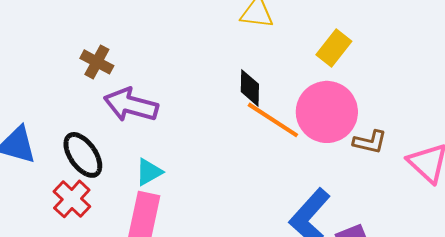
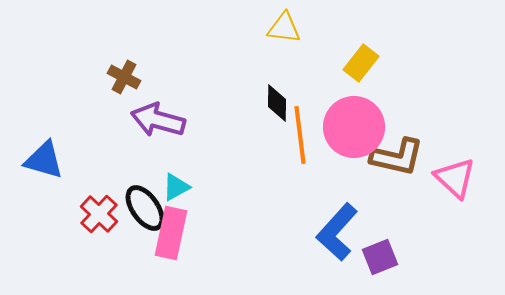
orange line: (273, 120) -> (300, 135), turned 50
brown L-shape: (370, 142) -> (397, 157), size x1.6
black ellipse: (83, 155) -> (145, 208), moved

